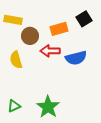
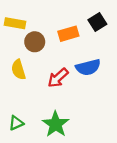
red arrow: (50, 51) -> (58, 78), moved, turned -42

